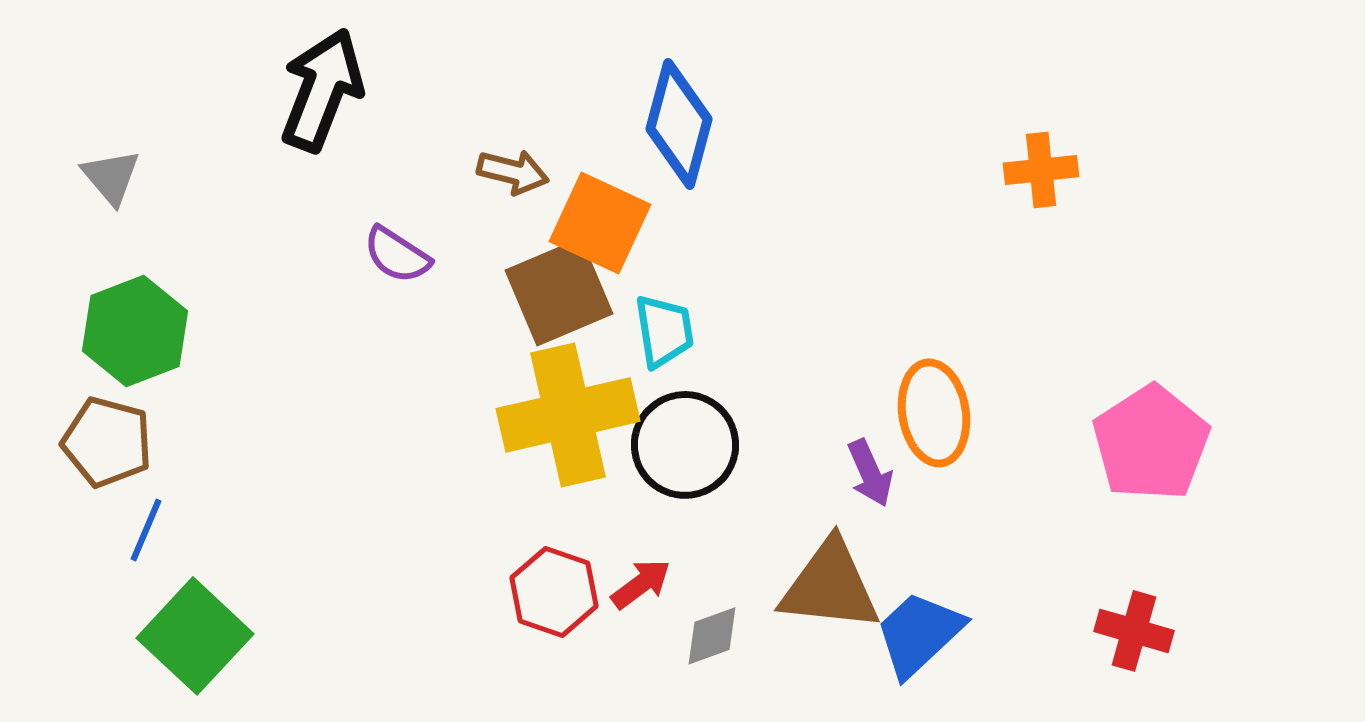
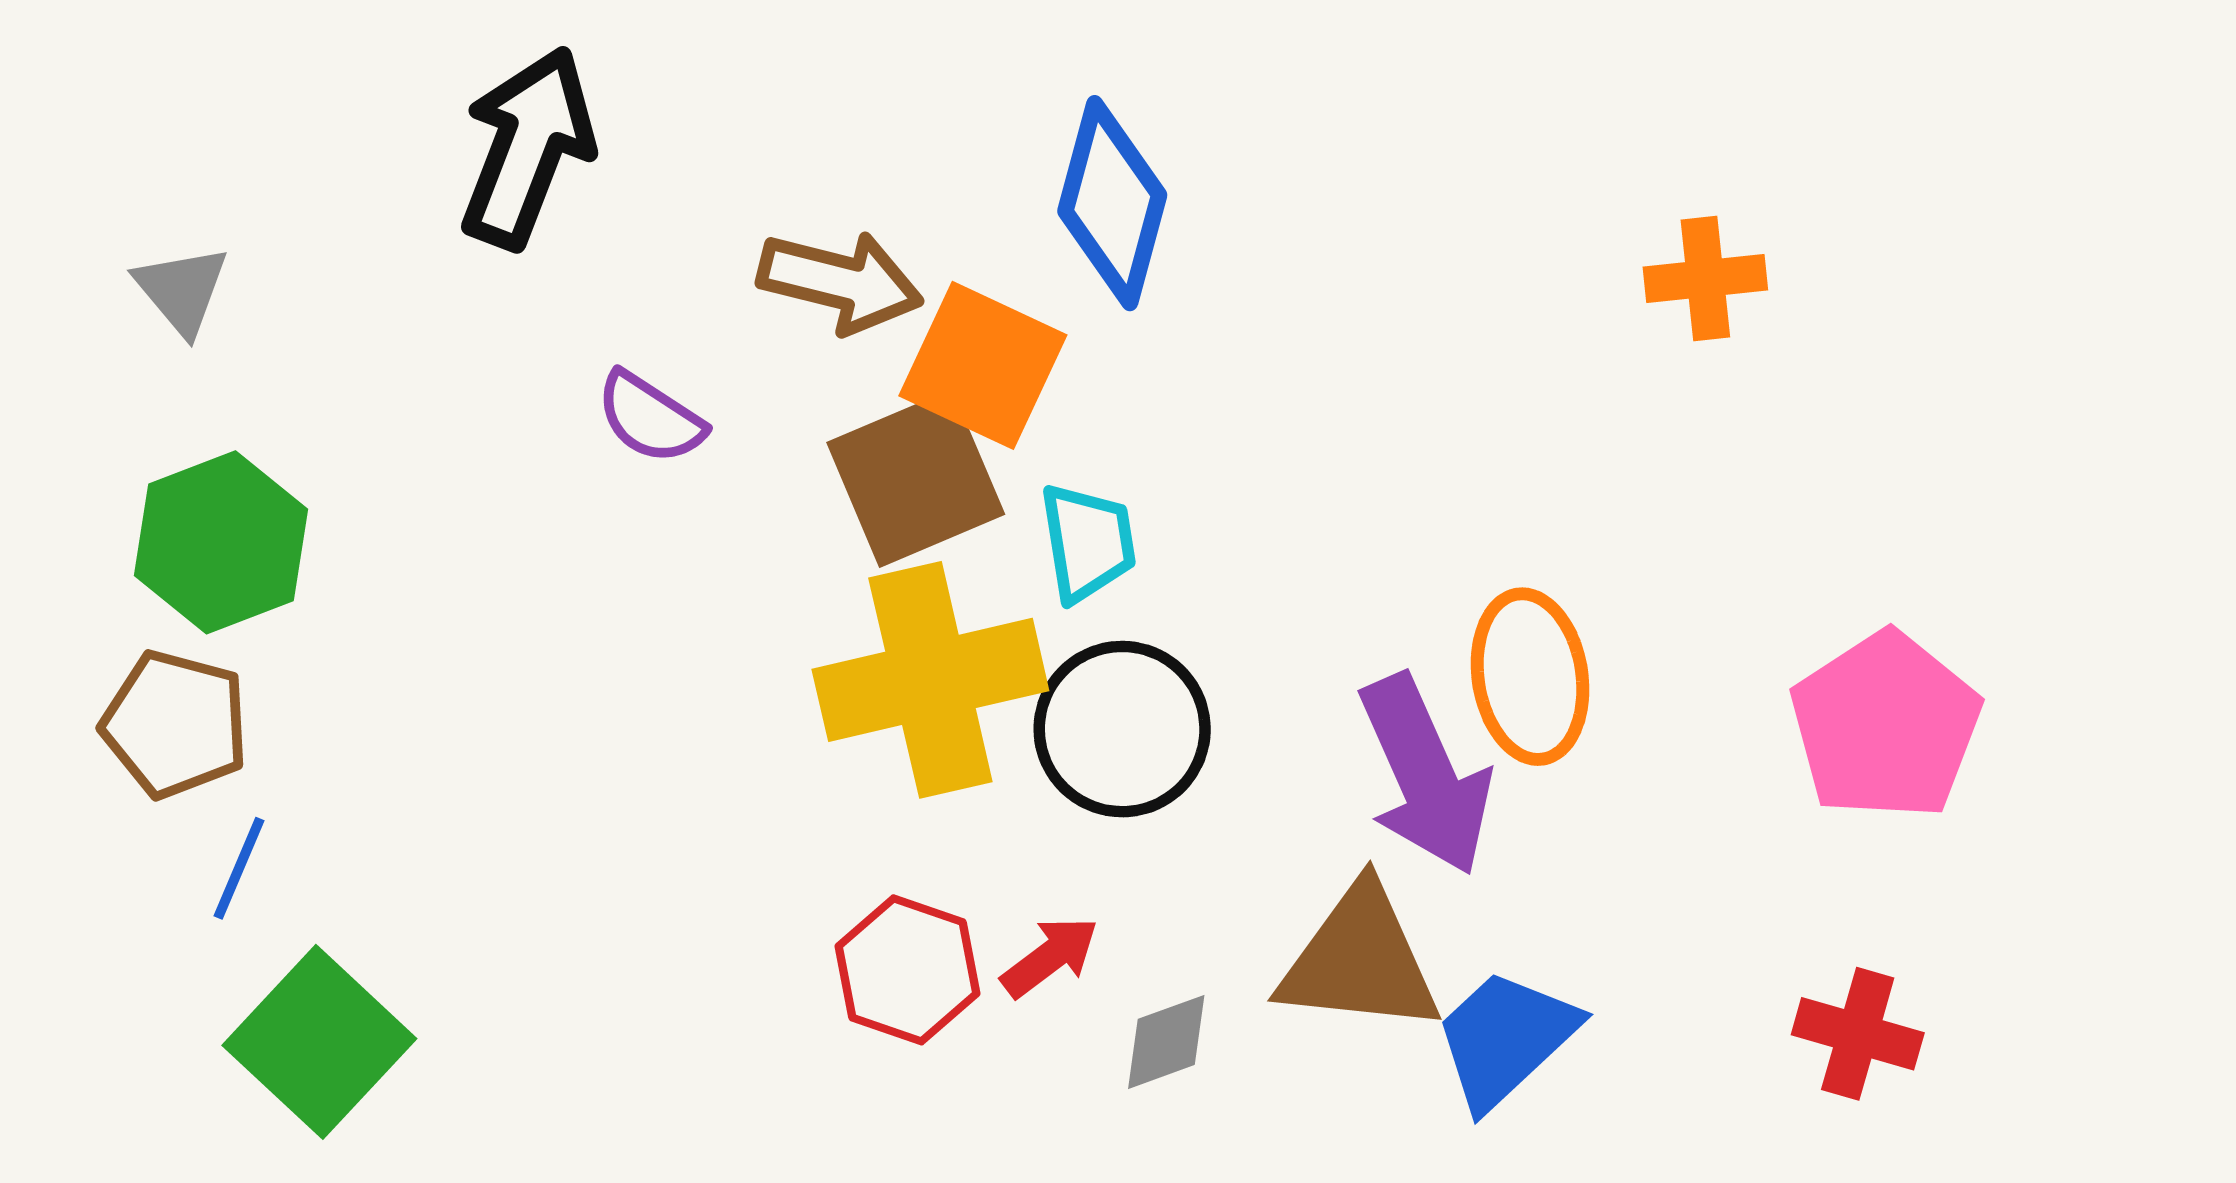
brown arrow: (513, 172) -> (840, 282), size x1.4
purple arrow: (870, 473) -> (1425, 775), size x1.8

